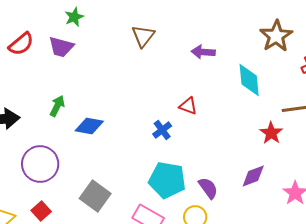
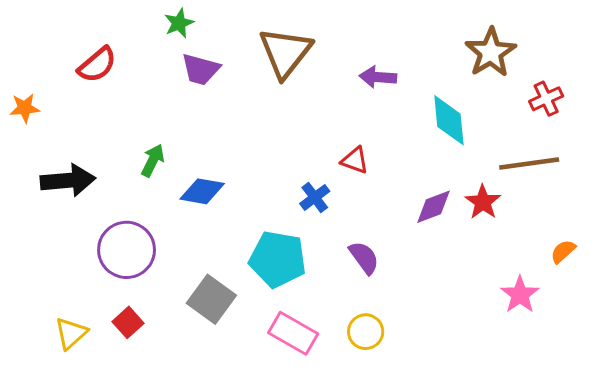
brown triangle: (143, 36) -> (285, 52), size x1.5
purple trapezoid: (61, 47) -> (201, 69), moved
purple diamond: (253, 176) -> (434, 207), moved
cyan pentagon: (167, 180) -> (278, 259), moved
purple semicircle: (208, 188) -> (364, 258), moved

